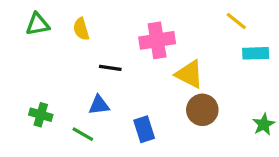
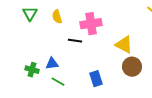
green triangle: (38, 24) -> (30, 14), turned -49
pink cross: (157, 40) -> (91, 24), moved
blue triangle: (99, 105) -> (52, 64), moved

